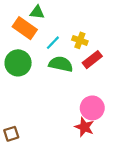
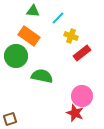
orange rectangle: (25, 28) -> (29, 36), moved
cyan line: (53, 43) -> (58, 18), moved
green semicircle: (61, 64) -> (42, 76), moved

